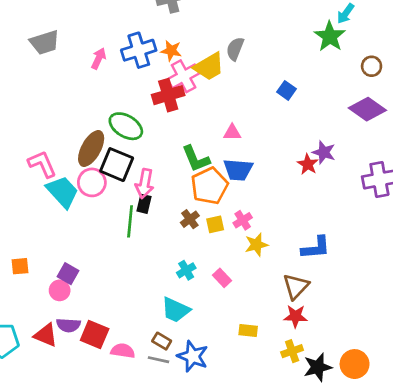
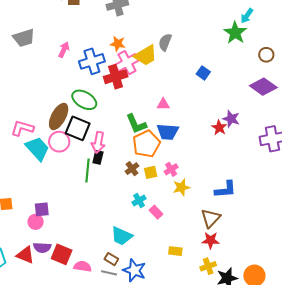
blue cross: (139, 50) -> (92, 61), moved
pink L-shape: (42, 164) -> (22, 128), turned -50
cyan cross: (186, 270) -> (139, 200), moved
purple square: (68, 274) -> (42, 209), turned -35

